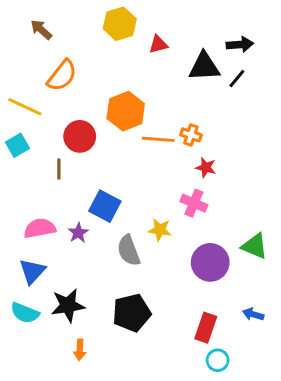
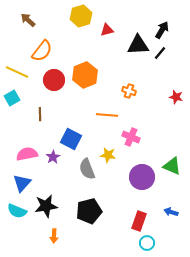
black arrow: (240, 44) -> (162, 30), turned -54
red circle: (80, 136) -> (54, 80), moved
orange line: (158, 139) -> (107, 115), moved
red star: (206, 168) -> (176, 97), moved

